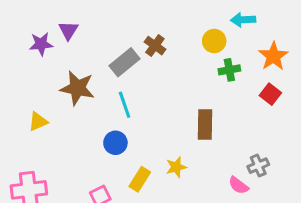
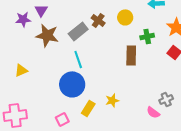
yellow circle: (214, 41) -> (125, 17), moved
brown star: (77, 88) -> (47, 35), moved
brown rectangle: (205, 125) -> (131, 55), moved
blue circle: (115, 143) -> (72, 84), size x1.6

